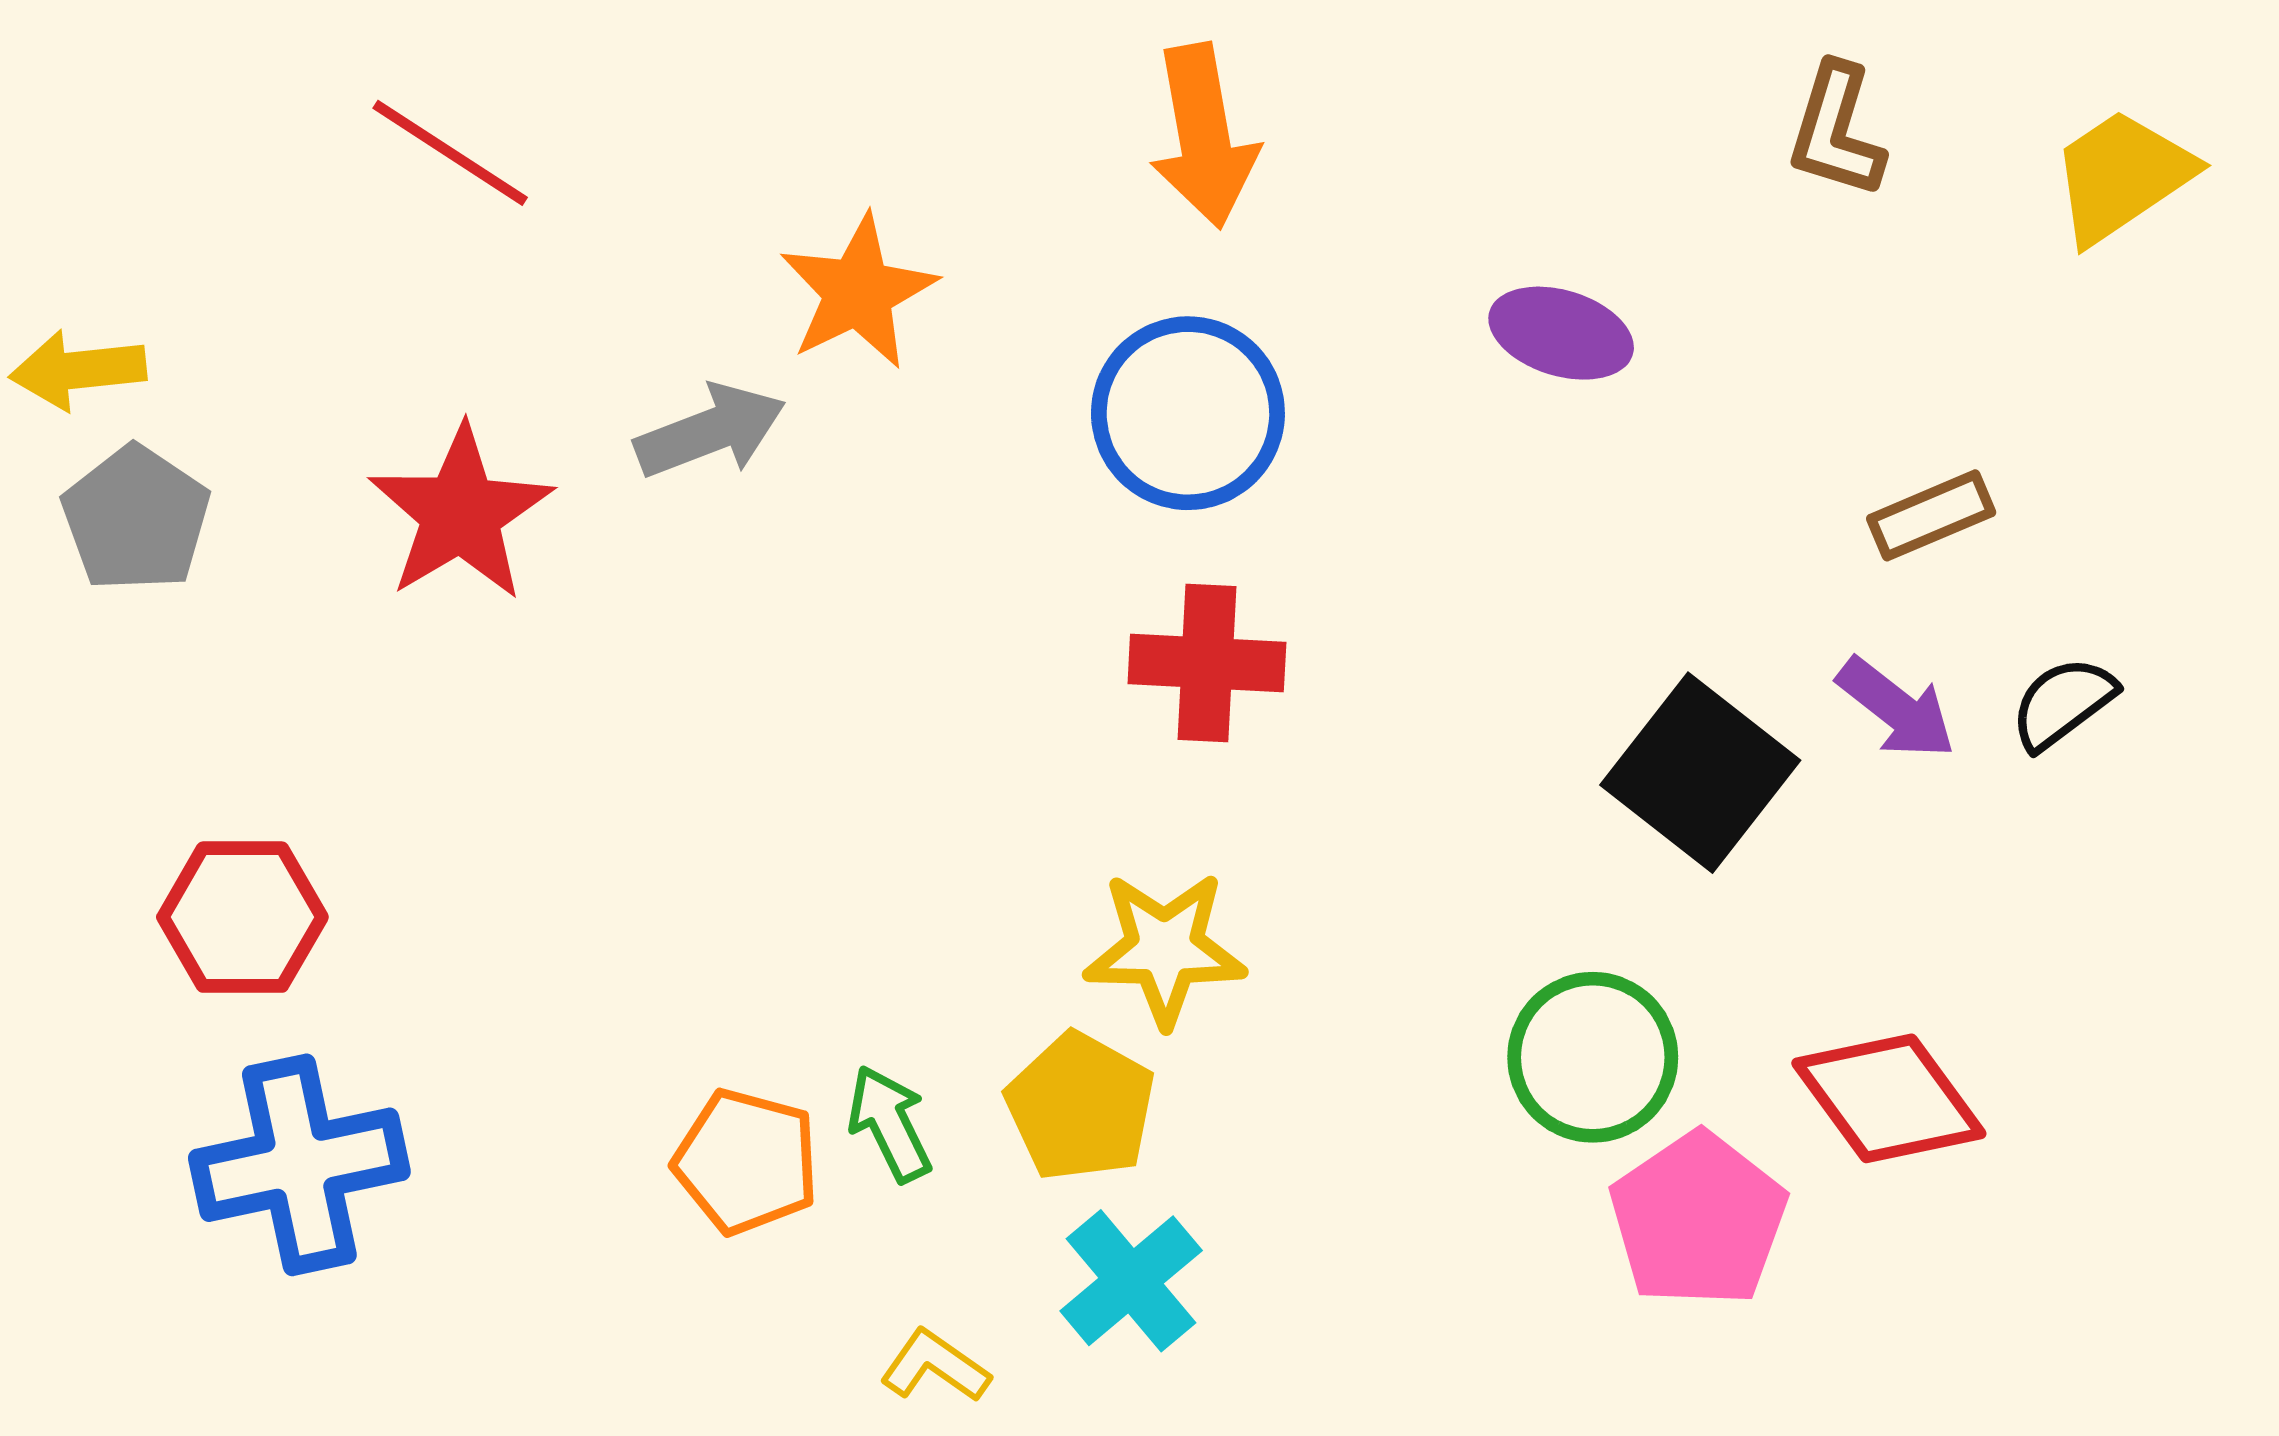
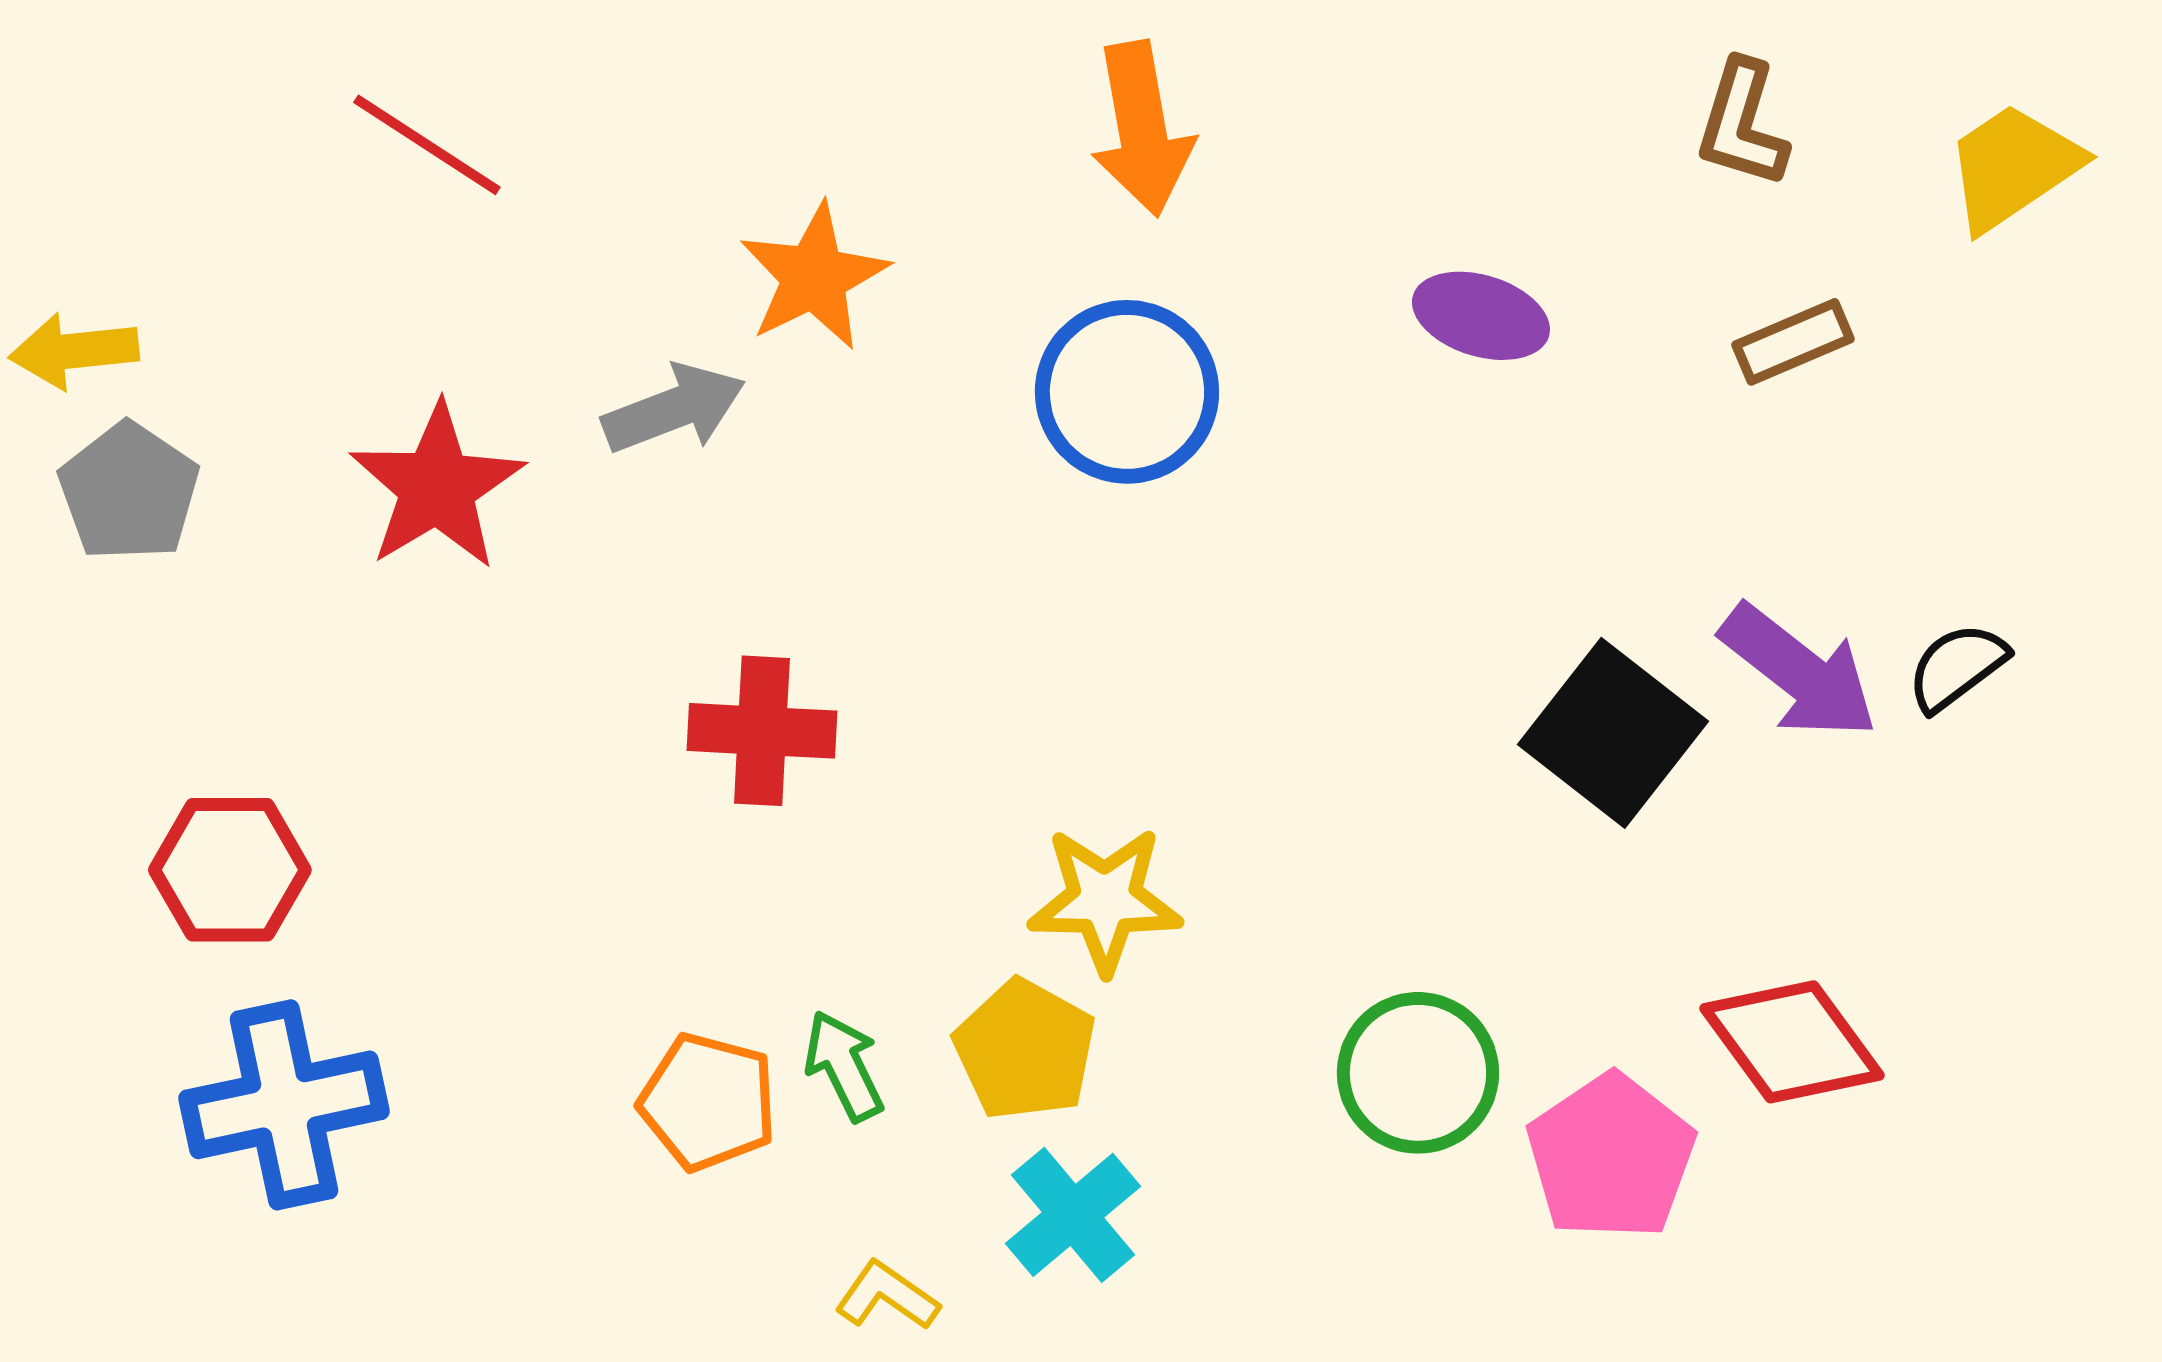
brown rectangle: (1931, 515) -> (1793, 342), moved
red cross: (1207, 663) -> (762, 731), moved
purple arrow: (1896, 708) -> (1799, 672), size x1.4
green circle: (1593, 1057) -> (1418, 1073), moved

